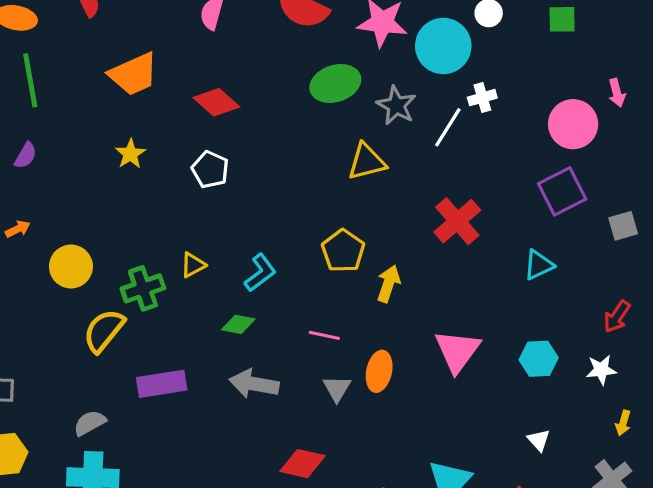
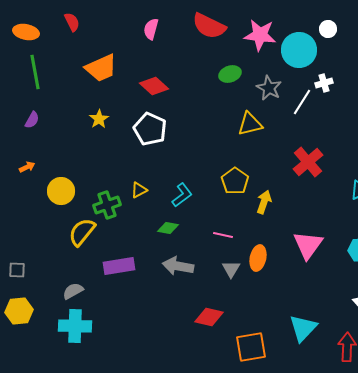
green ellipse: (335, 83) -> (230, 74), size x0.7
white pentagon: (210, 170) -> (150, 129), size x1.4

